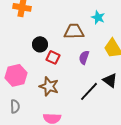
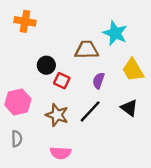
cyan star: (98, 17) -> (115, 33), size x1.5
black line: (89, 91) -> (90, 111), moved

